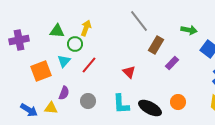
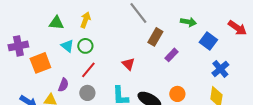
purple cross: (19, 40) -> (18, 46), moved
green circle: (75, 44) -> (85, 46), moved
cyan triangle: (64, 61) -> (67, 46), moved, turned -32
red line: (89, 65) -> (88, 70), moved

